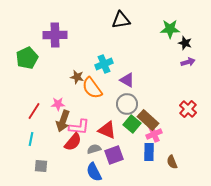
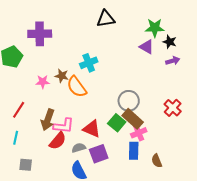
purple triangle: (127, 80) -> (147, 47), moved
pink star: (58, 104) -> (43, 82), moved
gray circle: (127, 104) -> (129, 101), moved

